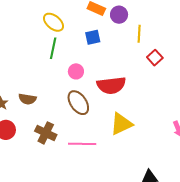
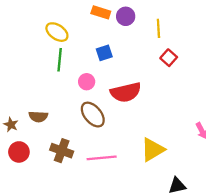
yellow line: (139, 34) -> (158, 28), moved
blue square: (93, 37) -> (104, 53), moved
yellow triangle: (121, 124) -> (153, 150), moved

